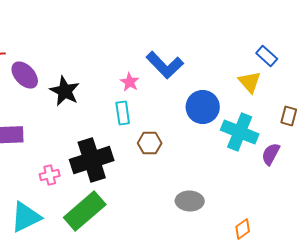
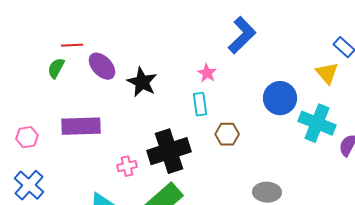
blue L-shape: (165, 65) -> (242, 35), moved, turned -90

